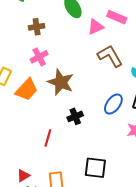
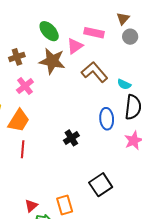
brown star: (61, 82) -> (52, 61), moved
blue ellipse: (113, 104) -> (107, 119), turned -30
red line: (48, 138) -> (23, 149), moved
black square: (95, 168) -> (101, 185), turned -30

